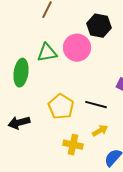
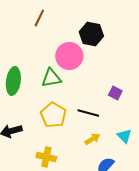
green triangle: (47, 53) -> (51, 78), moved
yellow cross: (73, 145) -> (46, 157), moved

